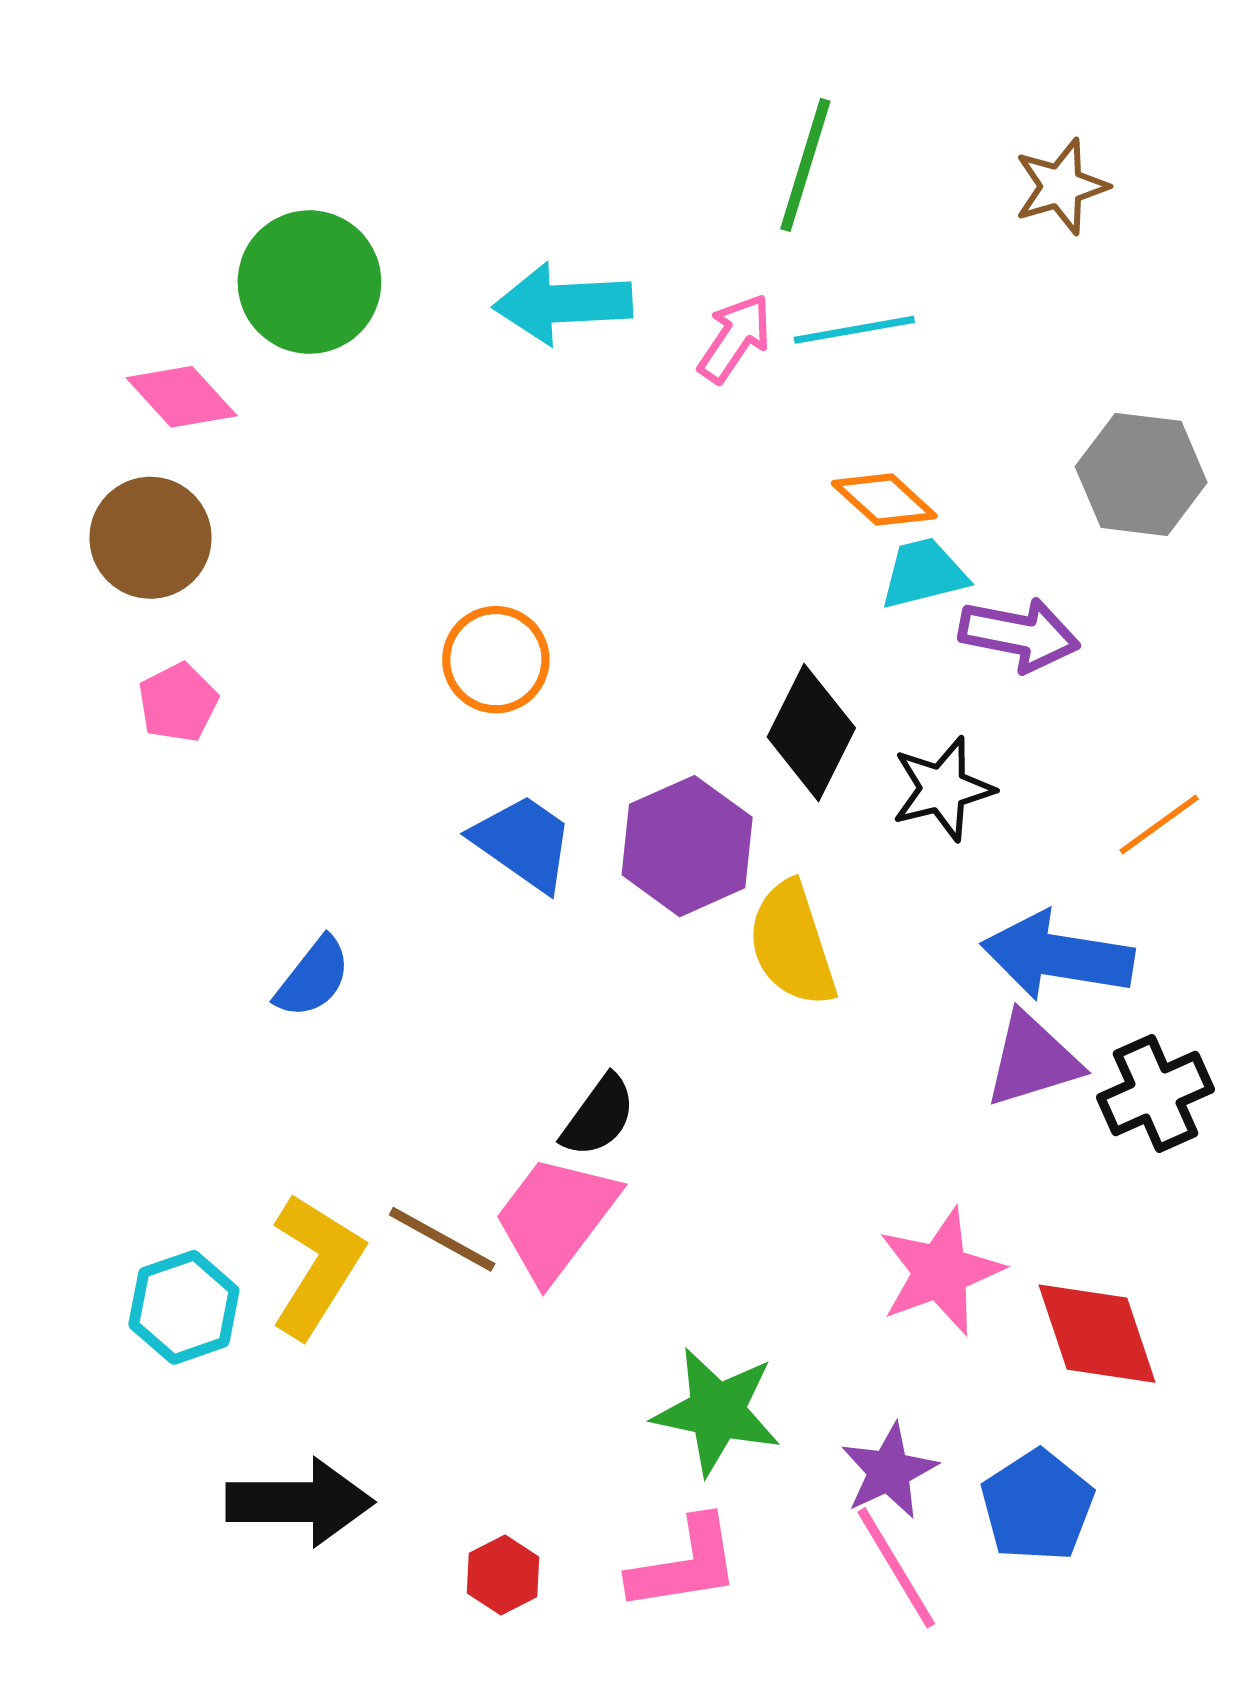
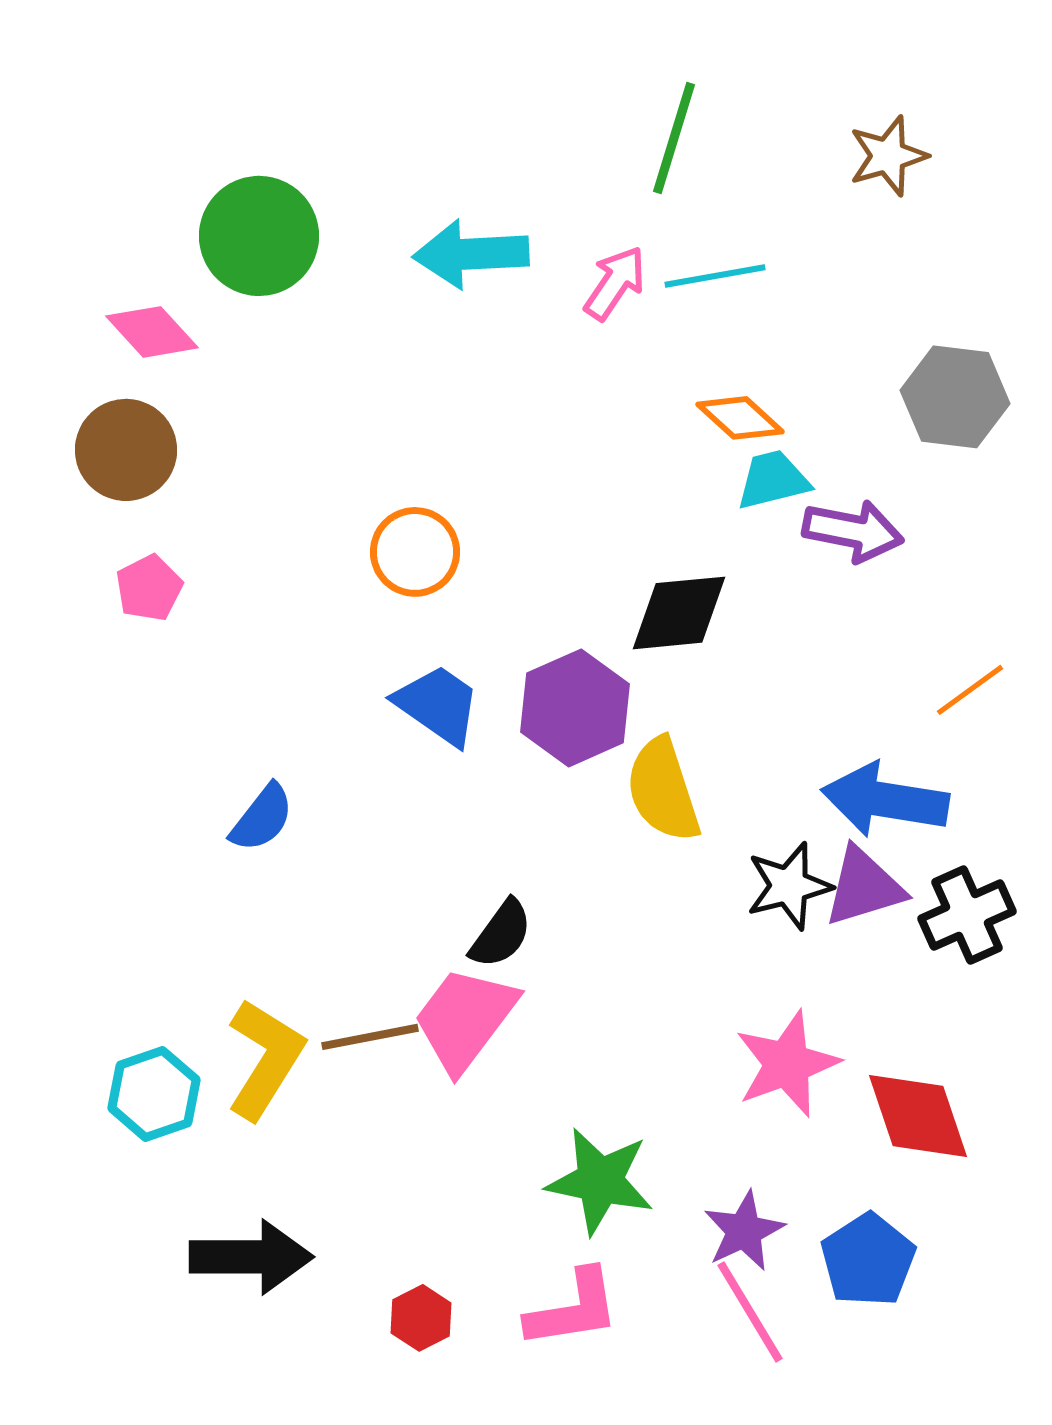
black diamond: (811, 733) -> (679, 613), turned 58
black star: (943, 789) -> (789, 886), moved
brown line: (442, 1239) -> (370, 1037), turned -40

